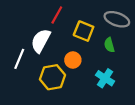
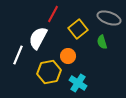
yellow square: (84, 31) -> (78, 29), turned 30
cyan cross: (105, 78) -> (78, 83), moved

